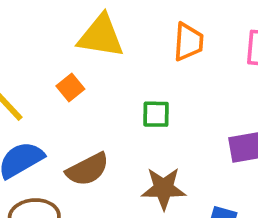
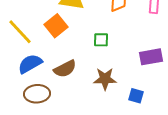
orange square: (70, 88) -> (56, 26), size x1.6

